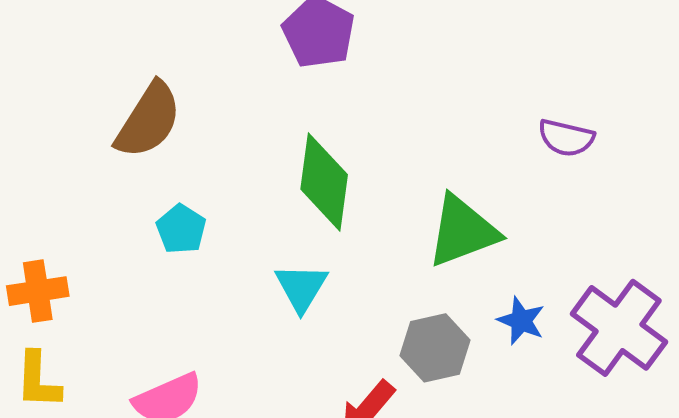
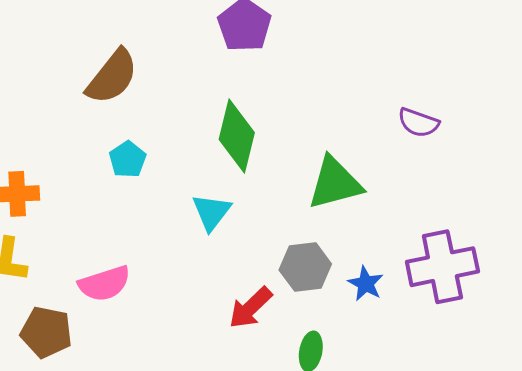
blue star: (521, 321) -> (366, 284), moved
purple cross: (619, 328) -> (442, 267), turned 36

